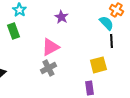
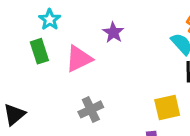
pink triangle: (50, 47) -> (79, 59), moved

